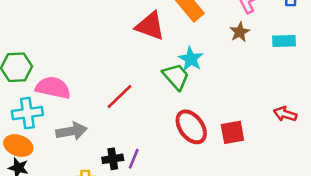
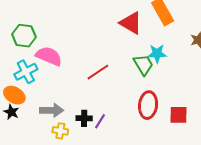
cyan star: (191, 59) -> (157, 54), turned 30
cyan cross: (27, 113) -> (26, 72), turned -30
red ellipse: (191, 127) -> (148, 105), turned 32
gray arrow: (71, 131) -> (52, 110), moved

